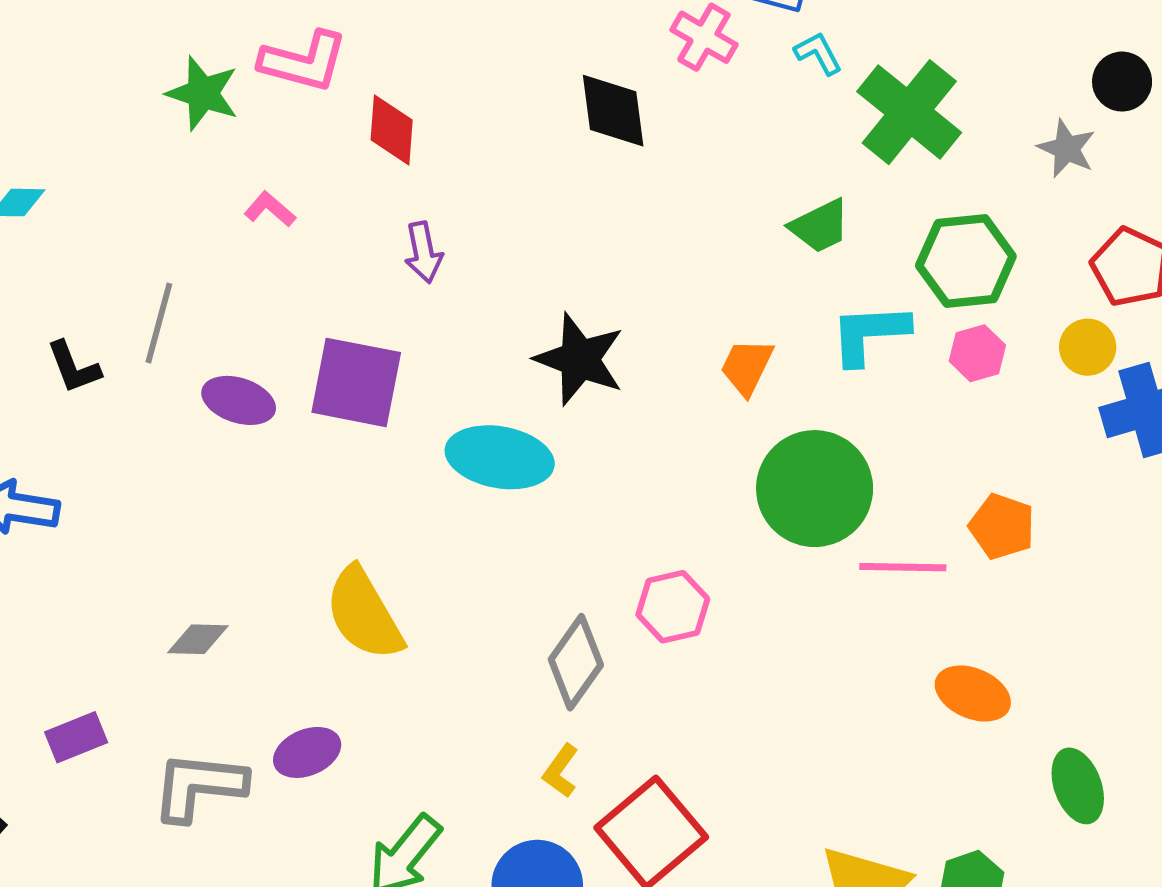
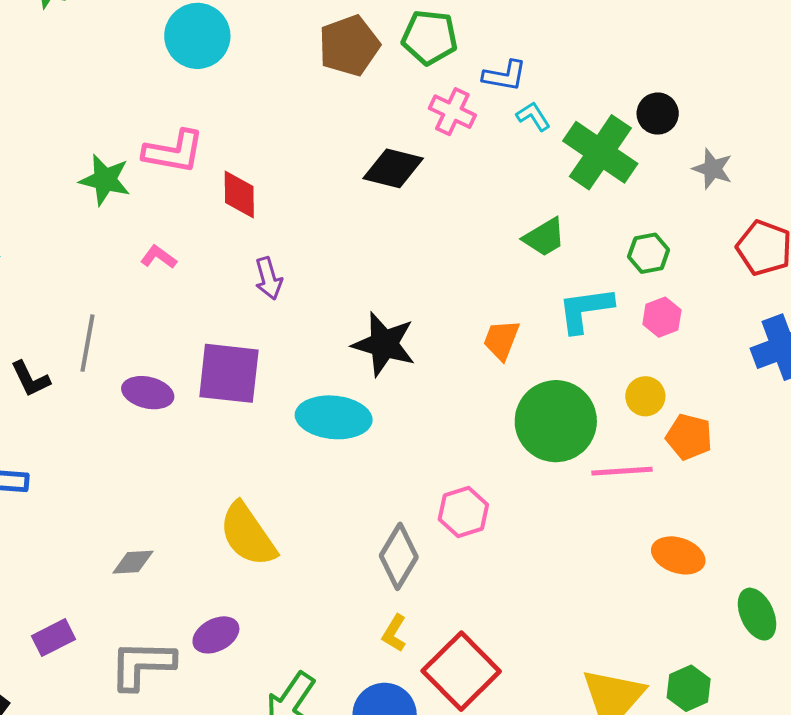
black circle: (1122, 82) -> (658, 114), moved
black diamond: (613, 111) -> (393, 168), turned -64
green hexagon: (966, 261) -> (649, 253), size x0.6
yellow circle: (1088, 347) -> (645, 396), moved

